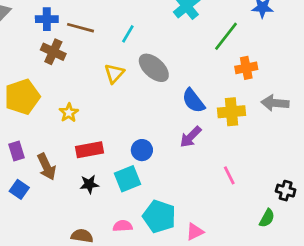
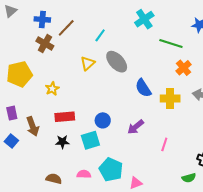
brown line: (81, 28) -> (66, 28), turned -66
green line: (226, 36) -> (171, 44), turned 65
orange cross: (246, 68) -> (184, 68), turned -35
purple arrow: (191, 137) -> (136, 127), moved
pink line: (229, 175) -> (164, 144), turned 40
green semicircle: (267, 218) -> (189, 178), turned 40

